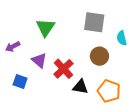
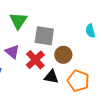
gray square: (94, 22) -> (44, 36), moved
brown circle: (99, 56) -> (63, 55), moved

